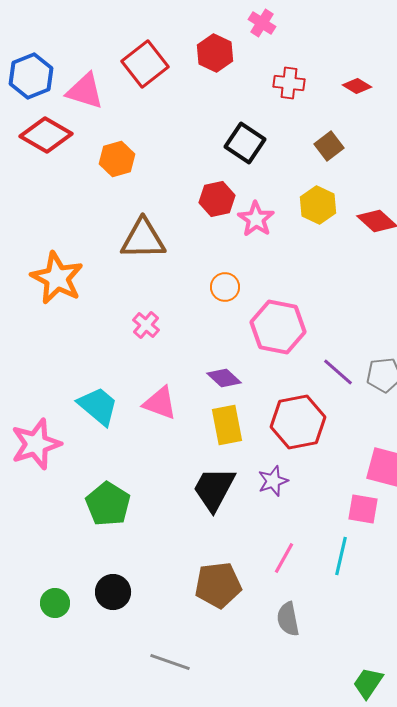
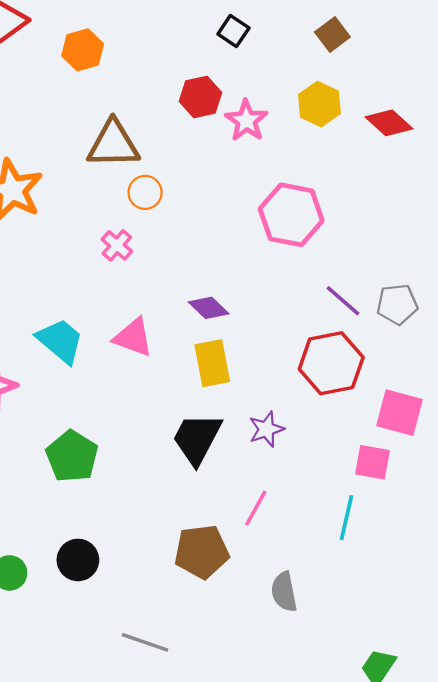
black square: (245, 143) -> (233, 31), size x0.7
orange circle: (225, 287) -> (145, 192), moved
pink hexagon: (278, 327) -> (291, 215), moved
red hexagon: (298, 422) -> (331, 363), moved
pink line: (284, 558) -> (256, 508), moved

